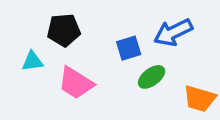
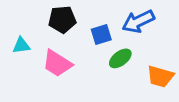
black pentagon: (64, 30) -> (62, 19), moved

